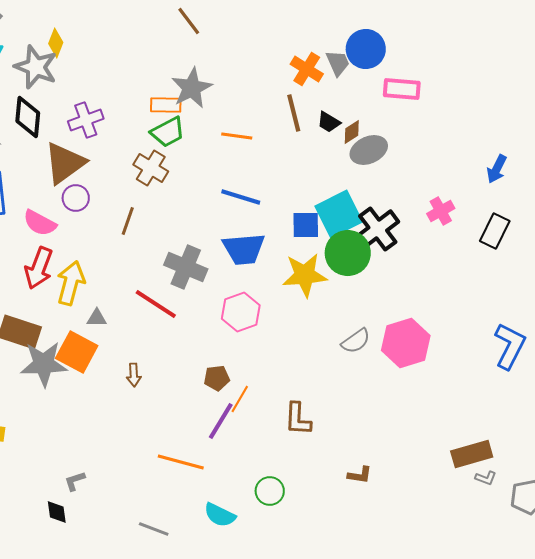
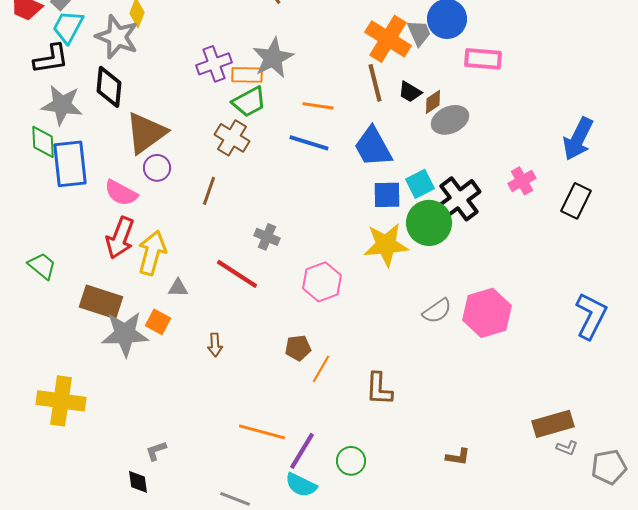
orange cross: (307, 69) -> (388, 39), size x1.4
purple cross: (86, 120) -> (214, 64), moved
blue arrow: (497, 169) -> (578, 139), size x1.5
blue line: (241, 197) -> (309, 143), moved
cyan square: (339, 214) -> (420, 184), size x0.6
blue trapezoid: (244, 249) -> (373, 147), moved, turned 66
gray cross: (186, 267) -> (267, 237), size x0.6
orange square: (77, 352) -> (158, 322), size x0.6
purple line: (221, 421) -> (302, 451), moved
brown L-shape: (360, 475) -> (458, 457), moved

